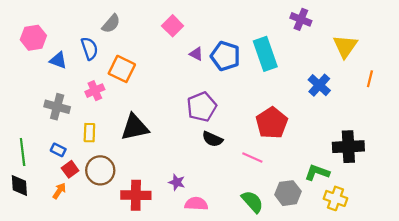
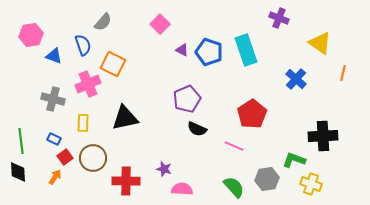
yellow triangle: (345, 46) -> (320, 43), turned -30
pink cross: (95, 91) -> (88, 84), size x1.4

